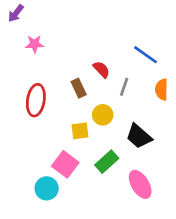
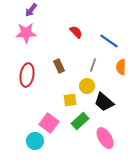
purple arrow: (16, 13) -> (31, 10), moved
pink star: (35, 44) -> (26, 33), size x1.5
red semicircle: (101, 69) -> (76, 32), moved
yellow circle: (103, 115) -> (87, 86), moved
yellow square: (80, 131) -> (70, 100), moved

